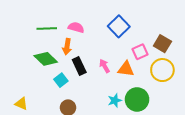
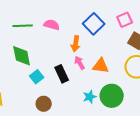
orange arrow: (67, 47) -> (76, 44), moved
pink square: (140, 52) -> (125, 20), moved
green diamond: (46, 59) -> (22, 56), turned 35
black rectangle: (79, 66) -> (62, 74), moved

